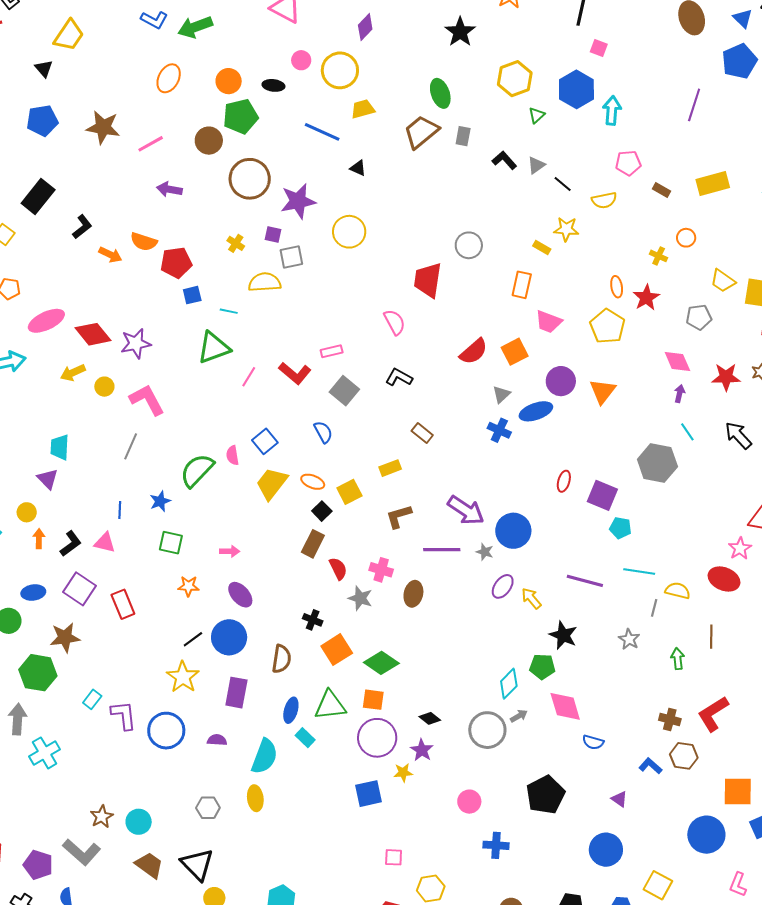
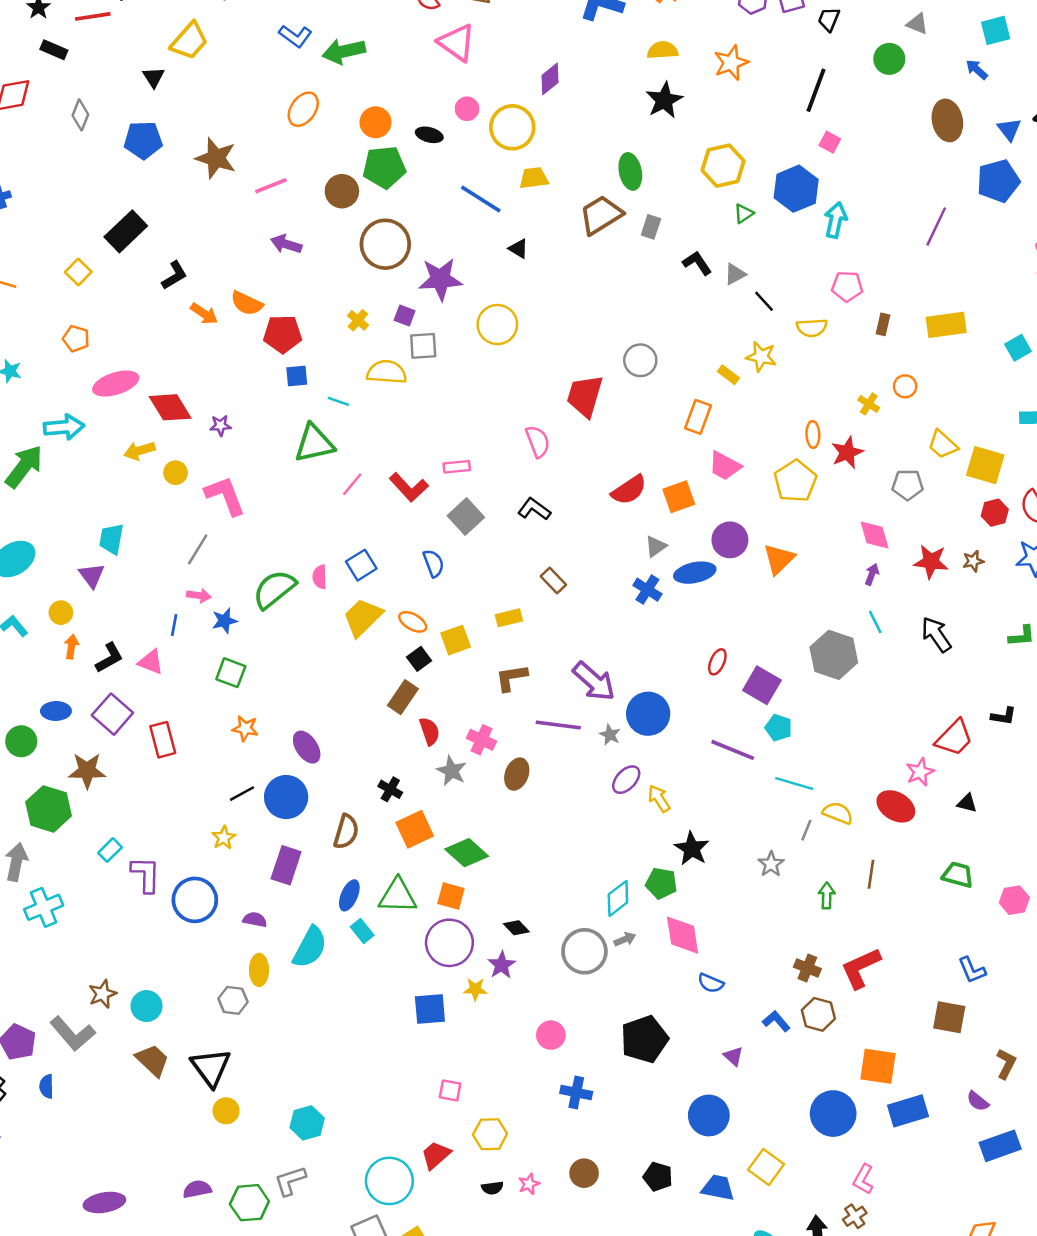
brown rectangle: (662, 190) -> (883, 324), turned 66
purple star: (136, 343) -> (220, 425), size x0.6
pink arrow: (230, 551) -> (199, 596), moved
purple line: (585, 581) -> (733, 750), moved
yellow star: (183, 677) -> (224, 838), size x0.6
yellow ellipse: (255, 798) -> (259, 970), moved

